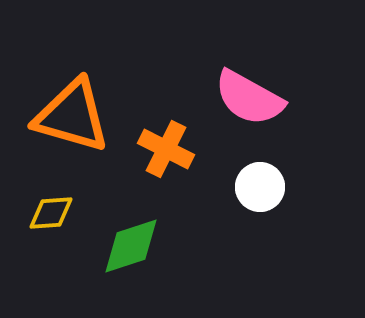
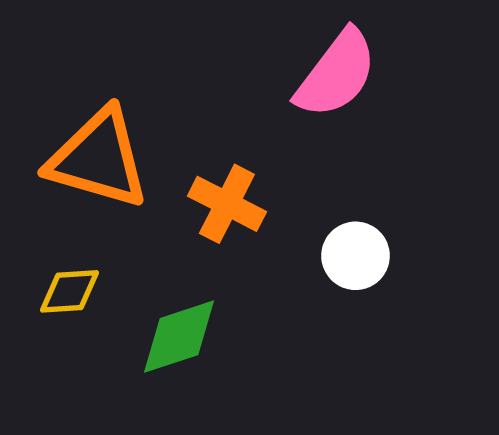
pink semicircle: (249, 98) -> (336, 74), moved, turned -82

